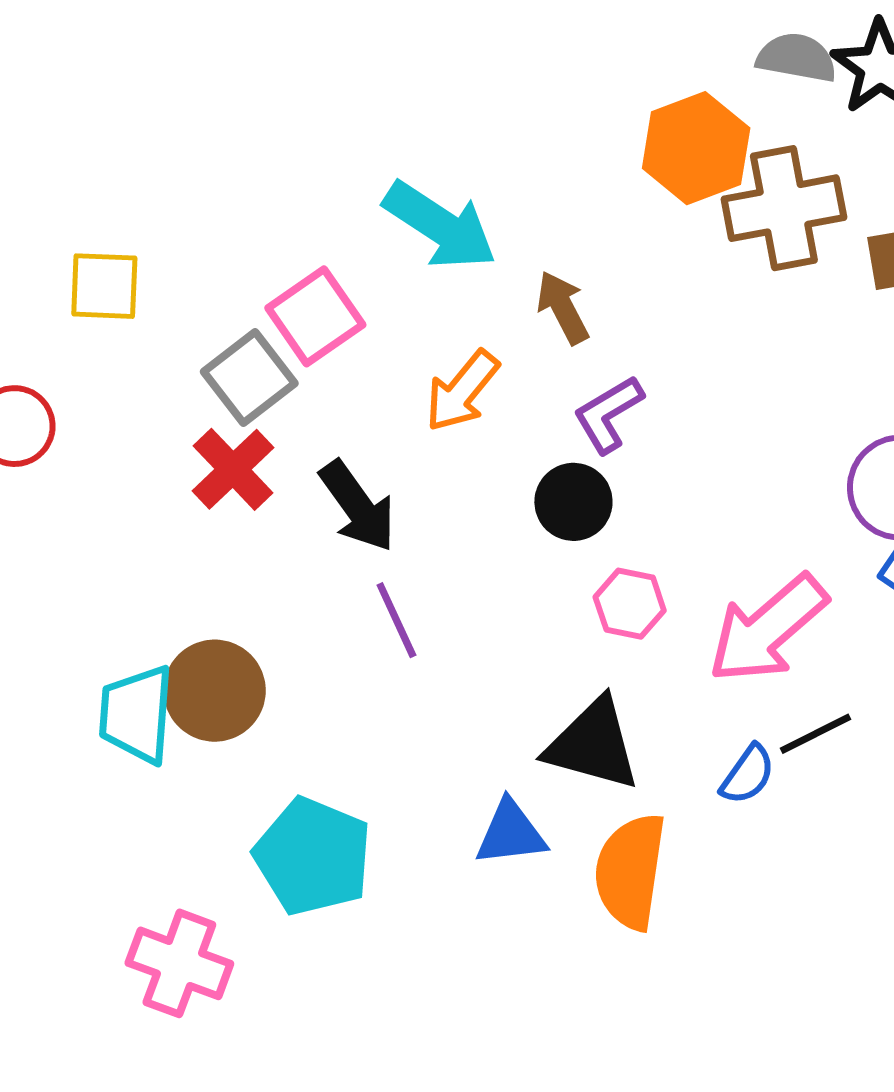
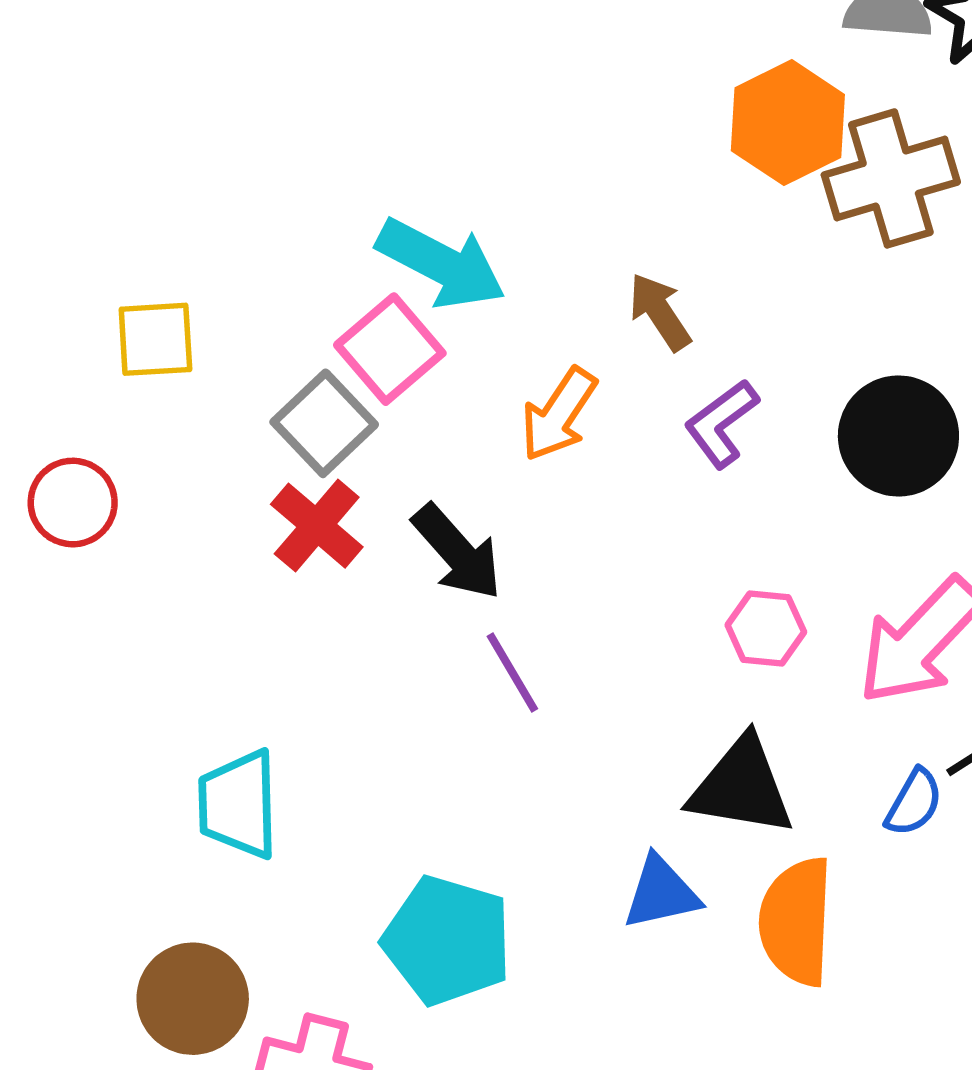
cyan arrow: (440, 226) -> (441, 264), moved
black circle: (573, 502) -> (898, 436), moved, size x1.4
brown circle: (215, 691) -> (193, 999), moved

